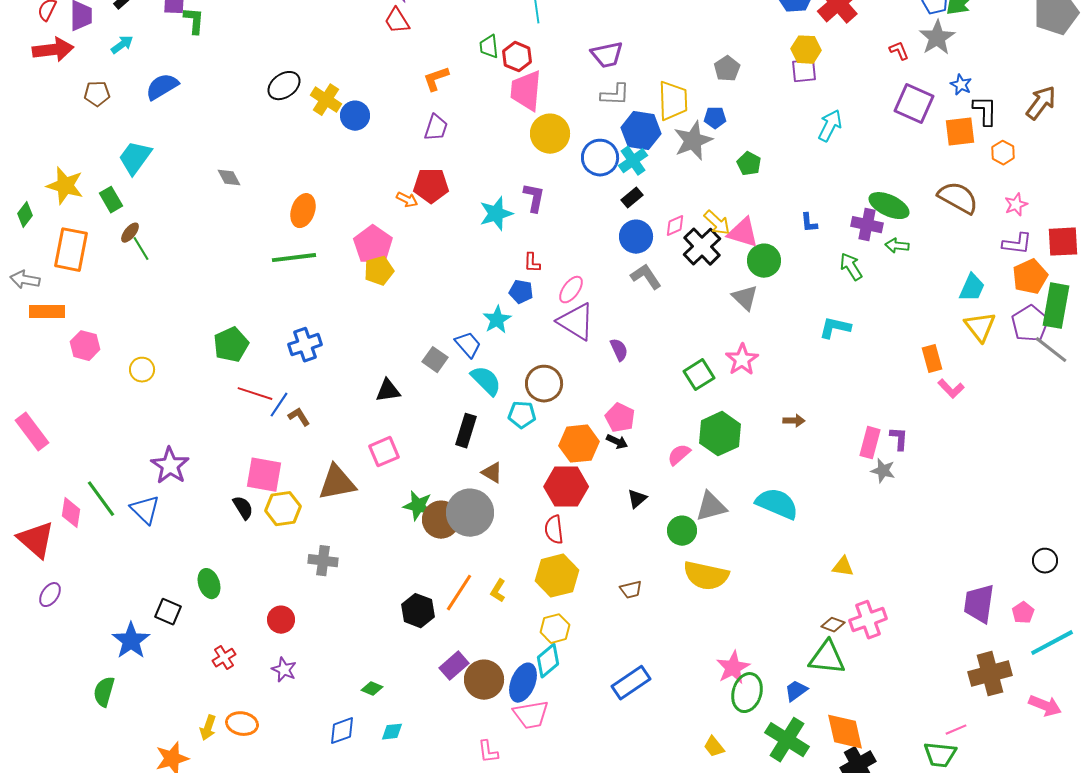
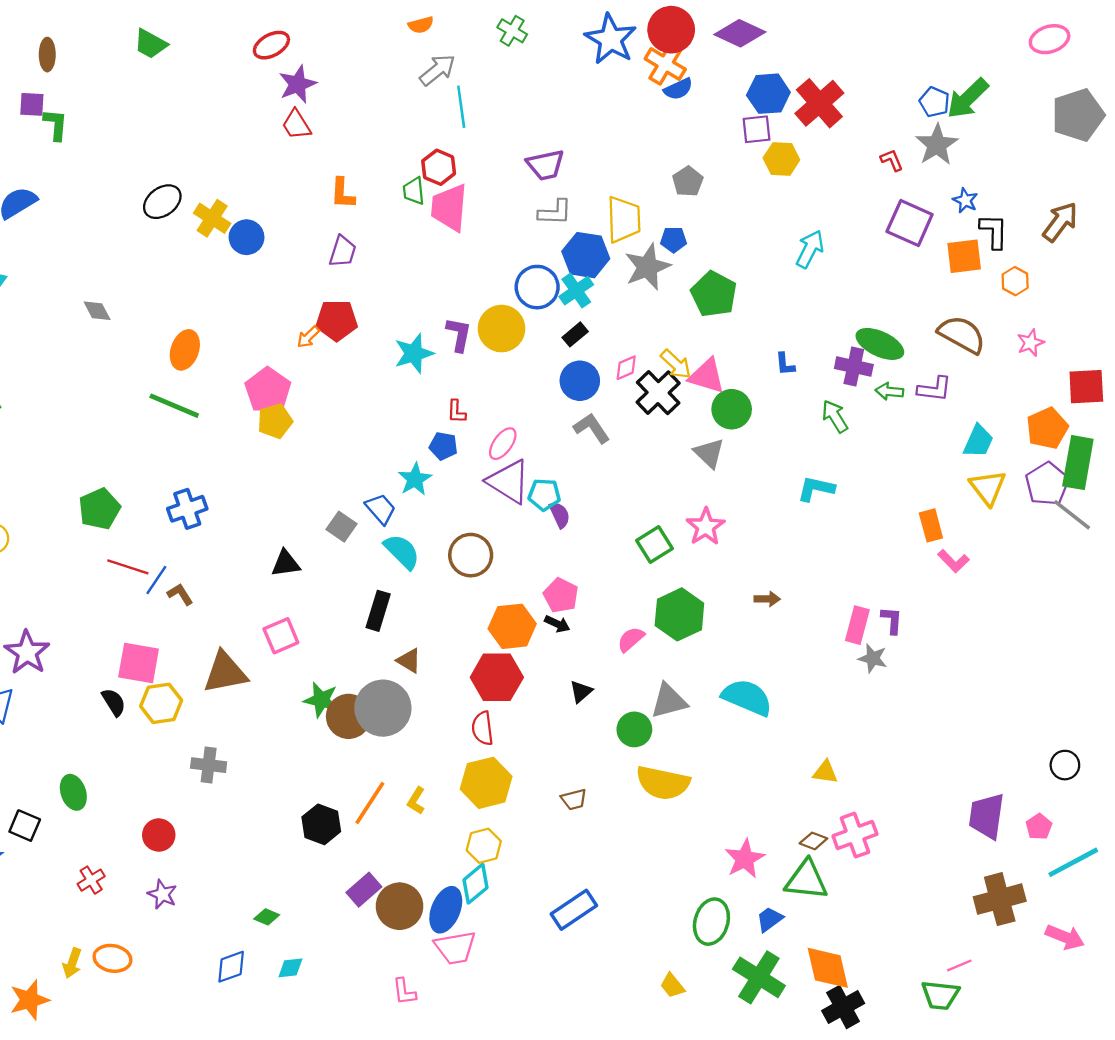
green trapezoid: (489, 47) -> (414, 191), moved
purple square: (804, 71) -> (757, 129), moved
orange L-shape: (436, 79) -> (343, 193), turned -68
yellow circle: (550, 134) -> (502, 329), moved
green pentagon: (749, 164) -> (714, 294), size x1.6
orange arrow: (407, 200) -> (308, 337), turned 110
purple L-shape: (1017, 244) -> (934, 389), moved
green line: (294, 258) -> (174, 406), turned 30
cyan pentagon: (522, 415) -> (544, 495), moved
pink star: (733, 668) -> (745, 859), moved

